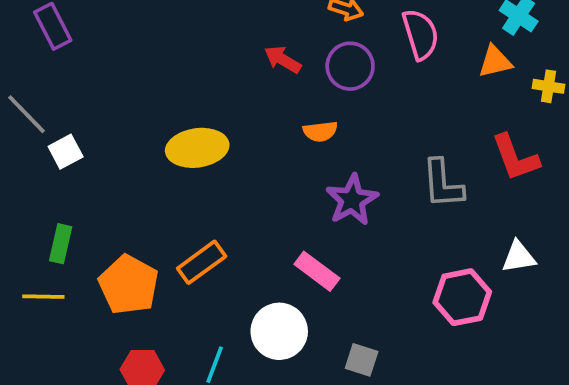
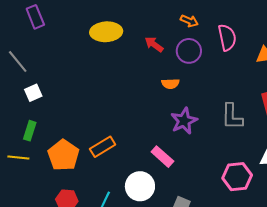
yellow ellipse: (197, 148) -> (106, 32), moved
white square: (66, 152) -> (33, 93), moved

